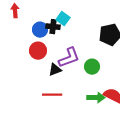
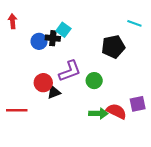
red circle: (38, 51) -> (43, 83), moved
black triangle: (55, 70) -> (54, 92), moved
red line: (52, 95) -> (17, 110), moved

